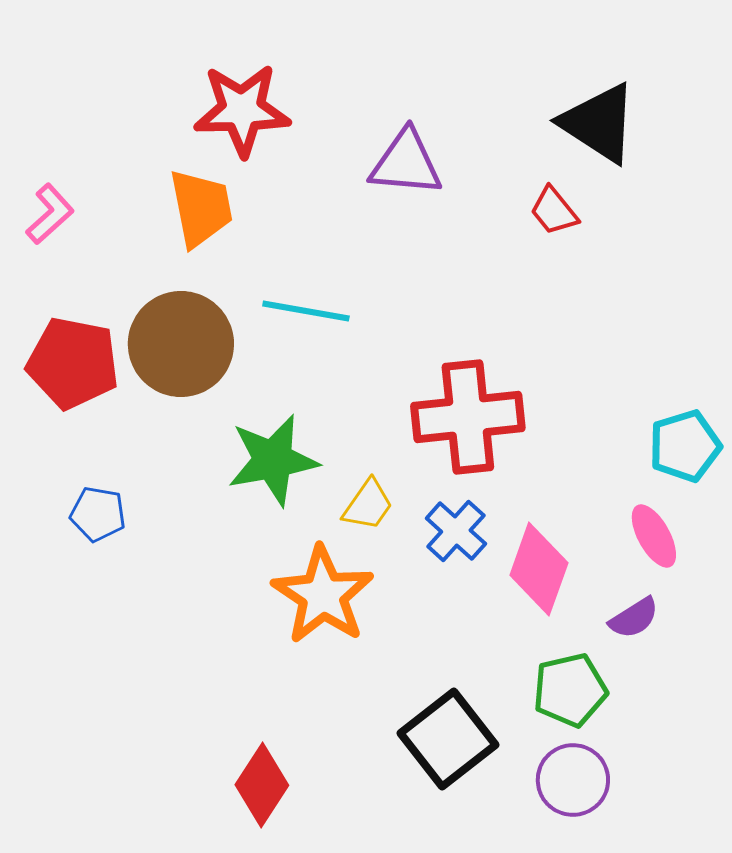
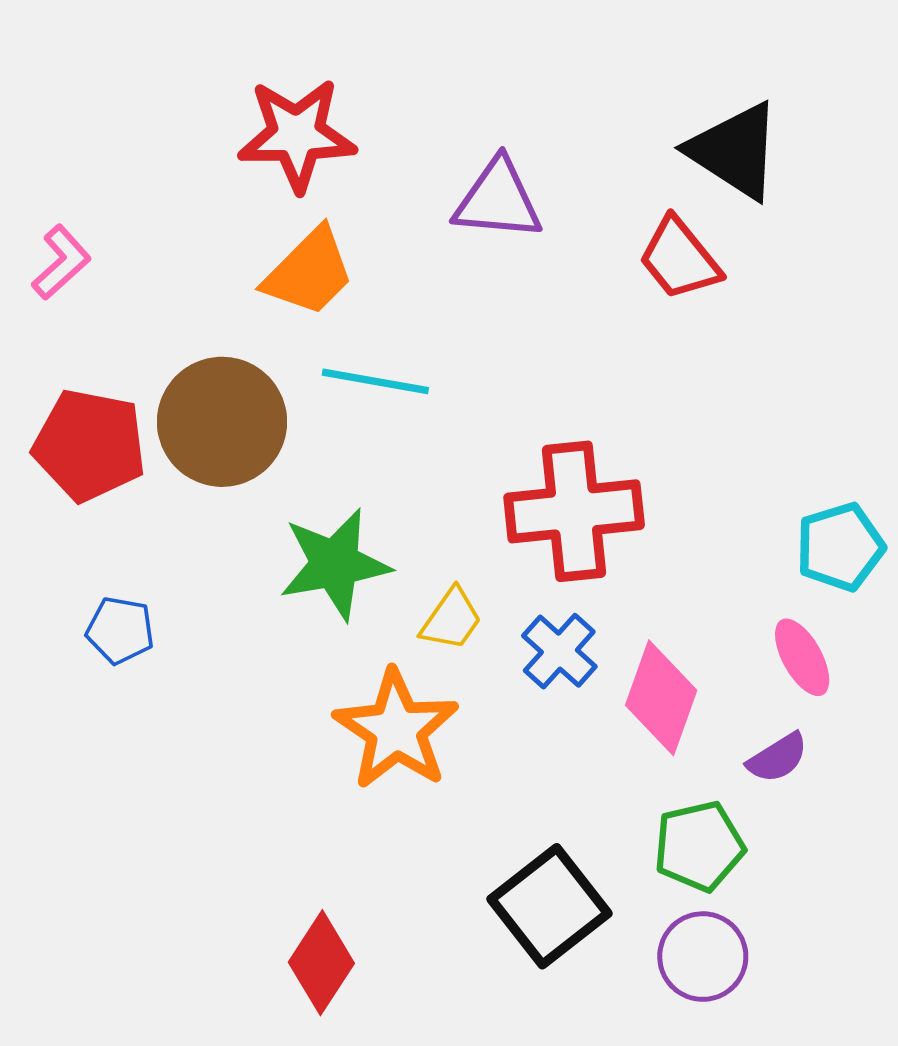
orange trapezoid: (201, 208) -> (309, 272), moved, turned 56
red trapezoid: (554, 211) -> (679, 259), size x1.4

